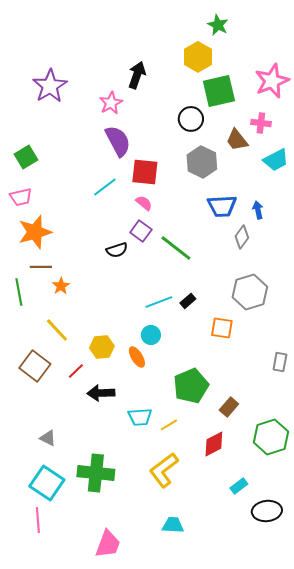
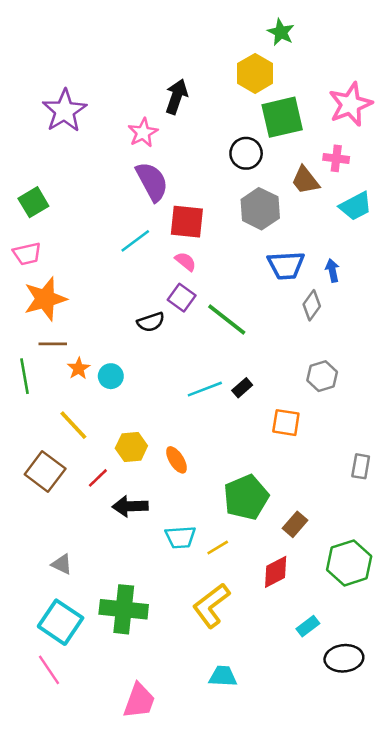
gray hexagon: (250, 292) -> (322, 376), size x0.7
cyan circle: (151, 335) -> (111, 376), moved
pink line: (38, 520) -> (49, 670), turned -30

